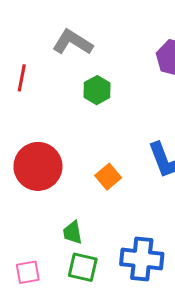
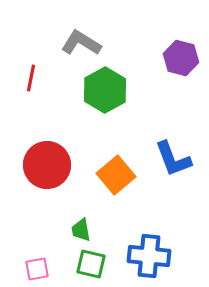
green hexagon: (97, 90) -> (105, 90), size x1.6
orange square: (108, 177) -> (116, 175), size x1.5

